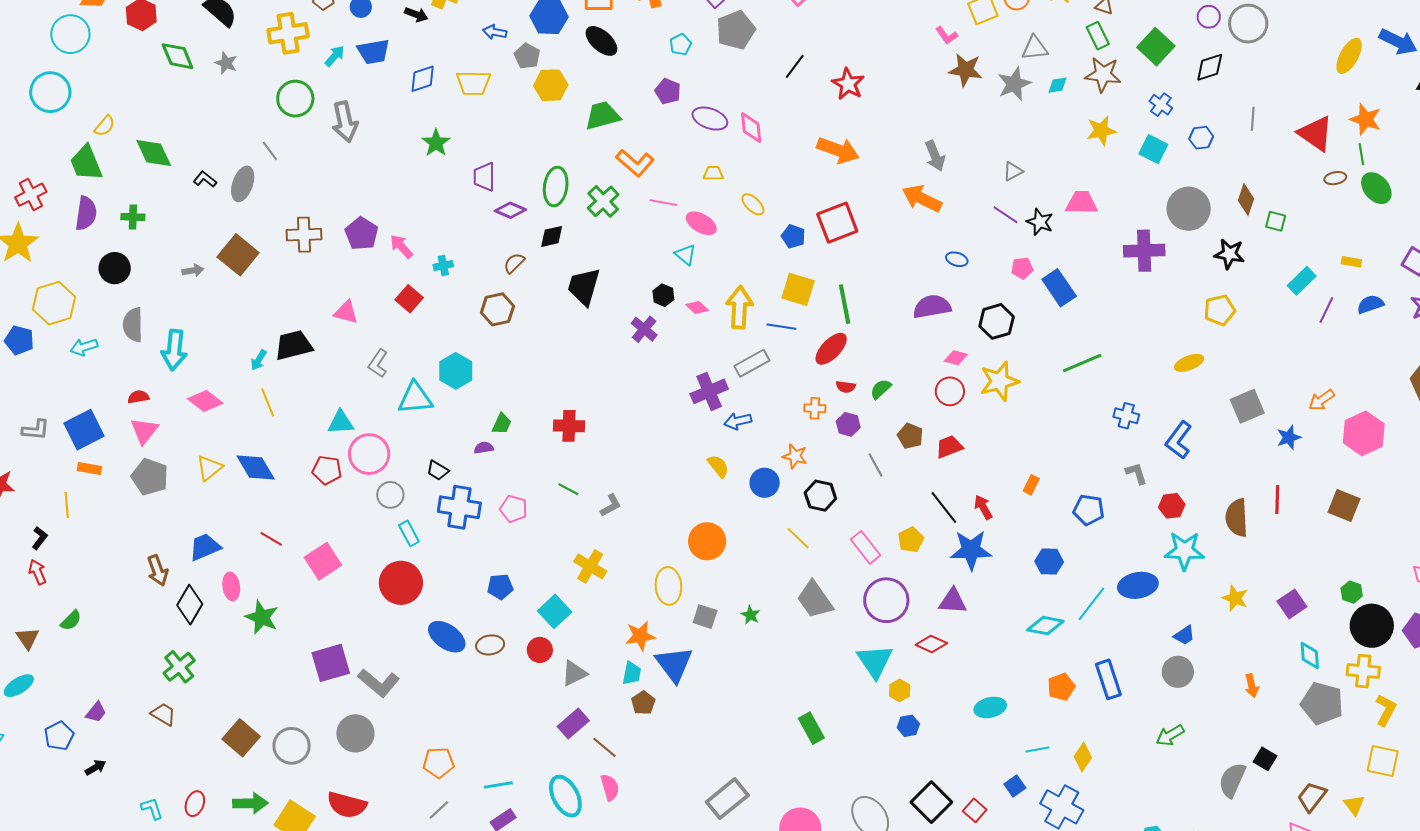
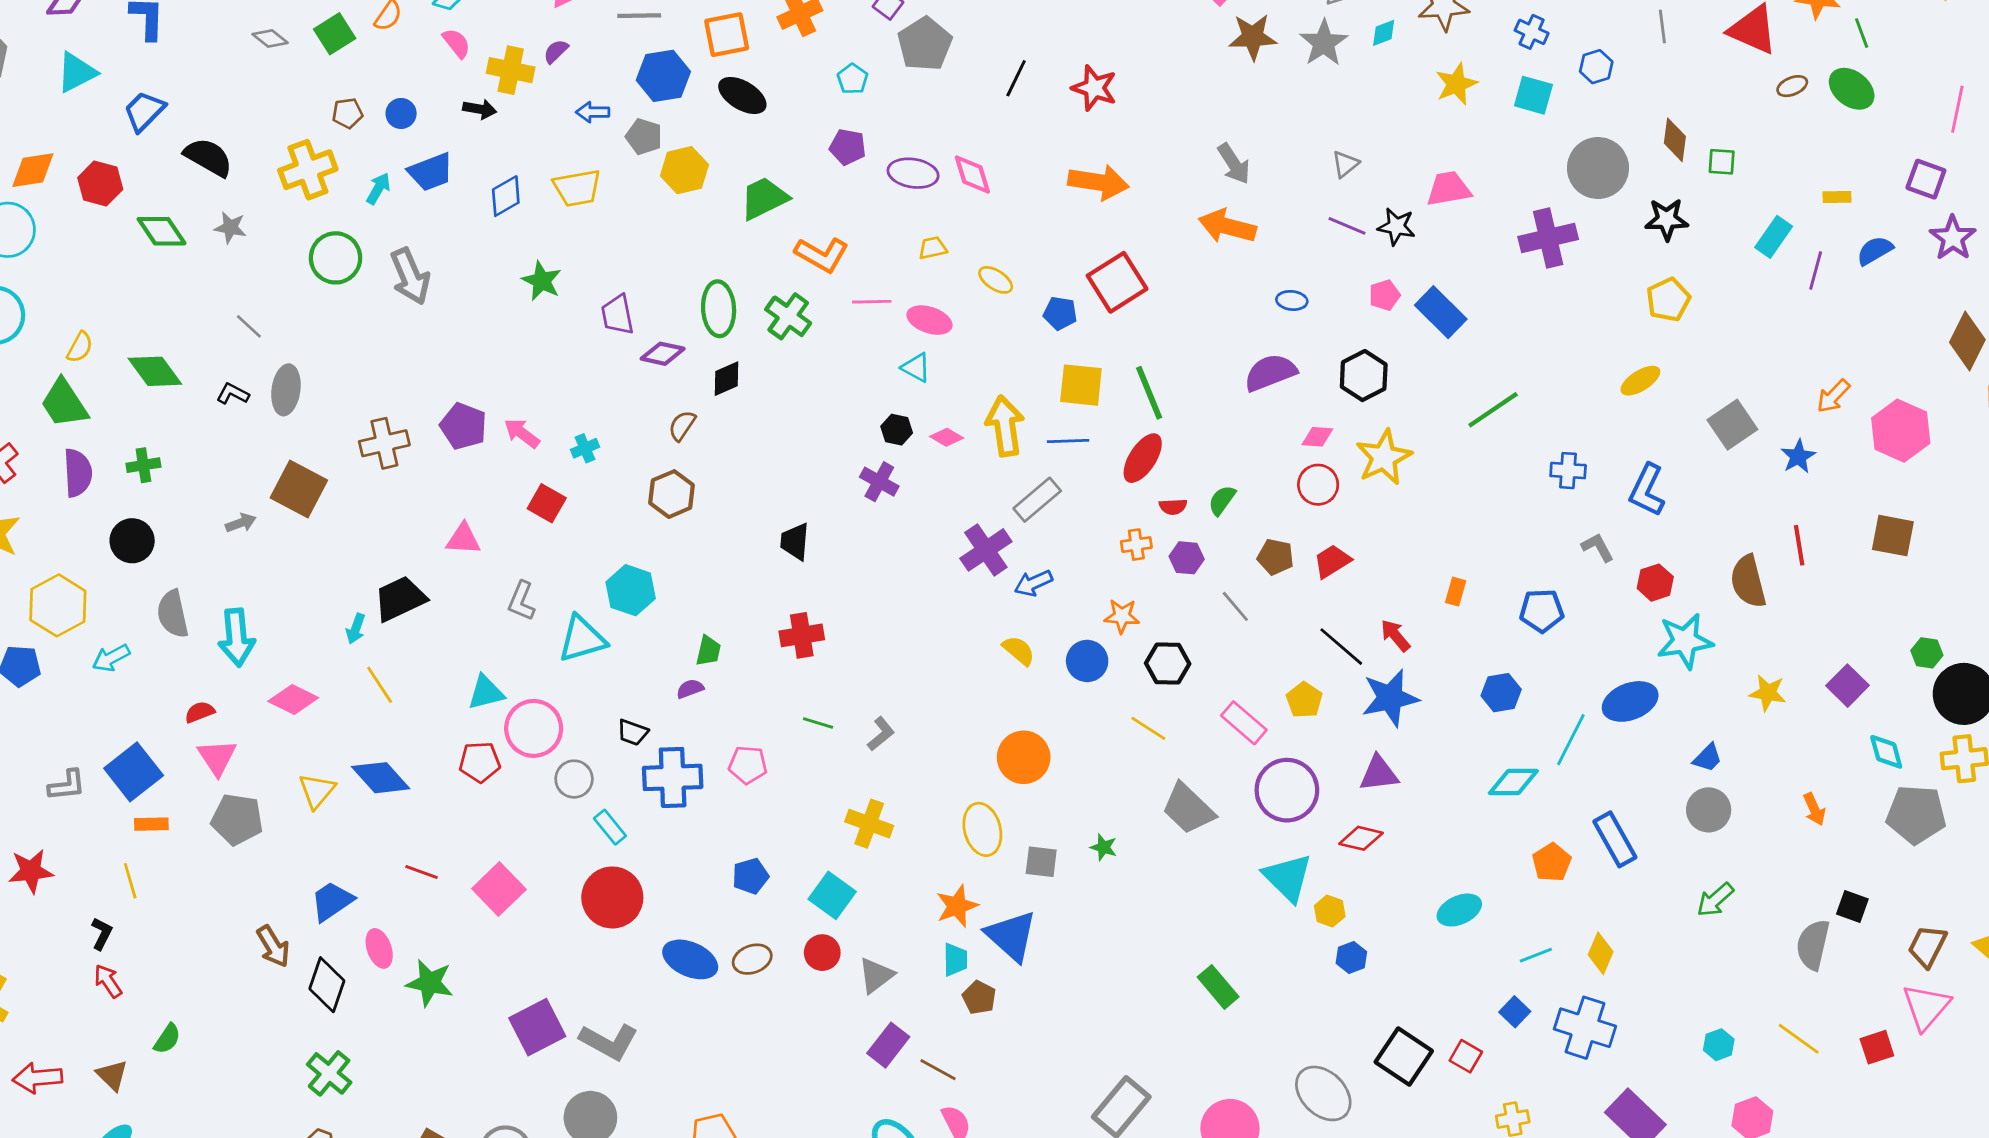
gray line: (270, 151) -> (249, 326), moved
green line: (1361, 154) -> (1862, 33), moved
black trapezoid: (584, 287) -> (795, 541), moved, size x0.7

